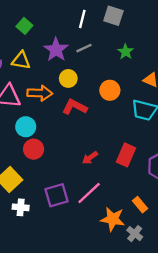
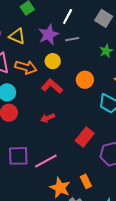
white line: (82, 19) -> (68, 16), moved
red arrow: (90, 158) -> (48, 118), moved

